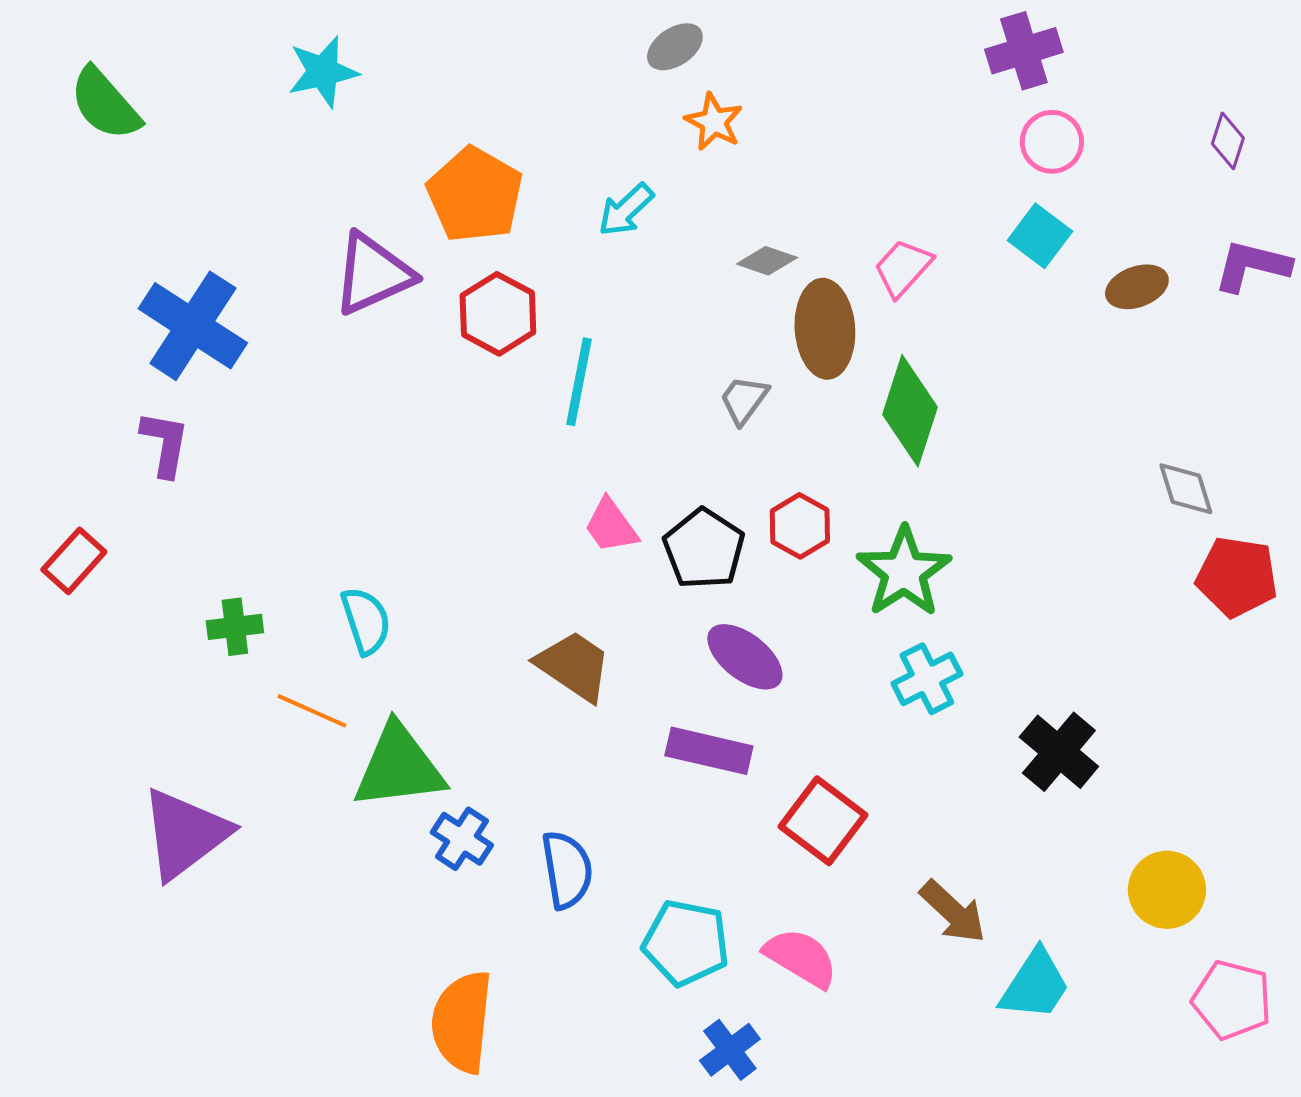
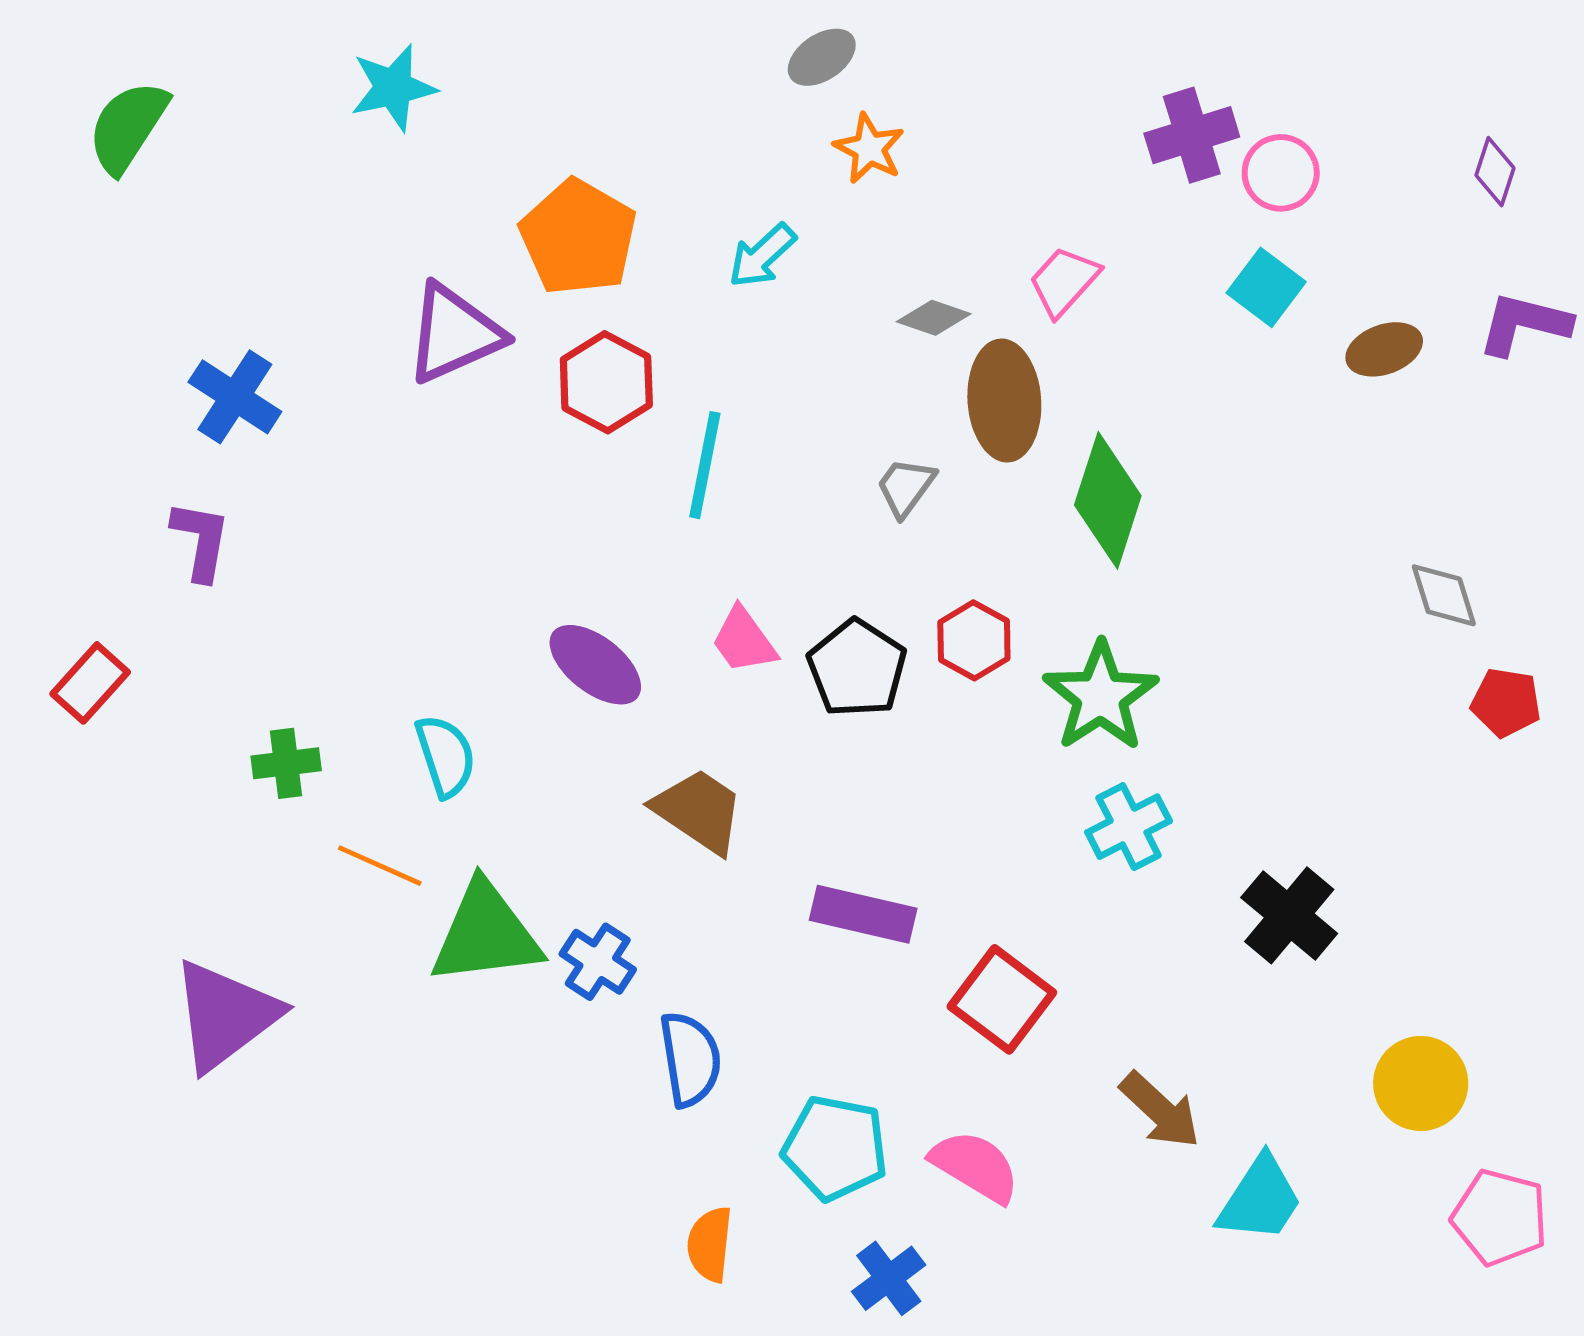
purple cross: (1024, 51) -> (1192, 135), moved
green semicircle: (105, 104) -> (128, 127), turned 74
pink trapezoid: (903, 268) -> (1064, 281), moved
blue cross: (193, 326) -> (235, 397), size x0.7
red pentagon: (1237, 577) -> (1506, 702), size x0.7
purple ellipse: (745, 657) -> (595, 665), moved
blue cross: (462, 839) -> (598, 962), moved
orange semicircle: (462, 1022) -> (710, 1244), moved, size x0.6

